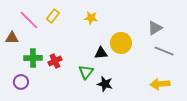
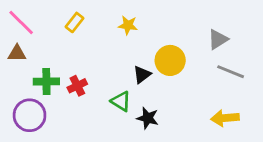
pink line: (29, 20) -> (21, 22), moved
black triangle: (101, 53) -> (142, 75), turned -32
green triangle: (86, 72) -> (121, 101), turned -35
purple circle: (21, 82) -> (30, 115), size x1.5

